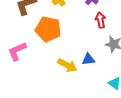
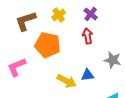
red arrow: (100, 20) -> (88, 36), moved

